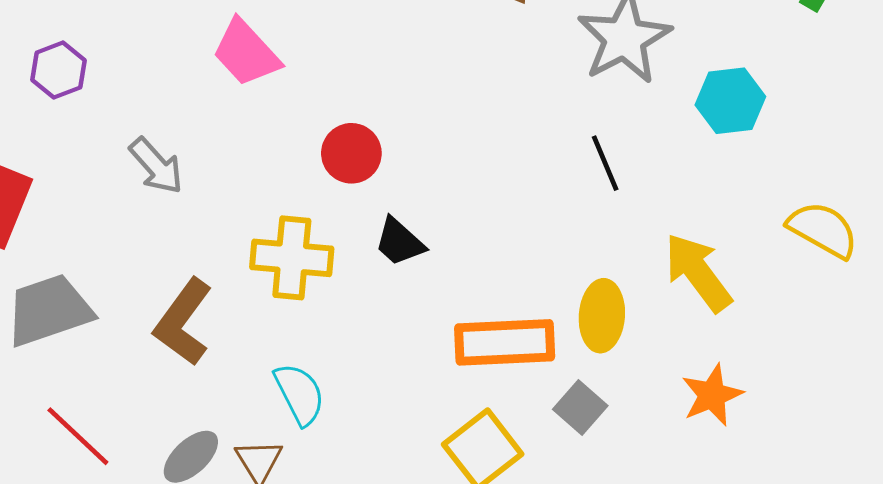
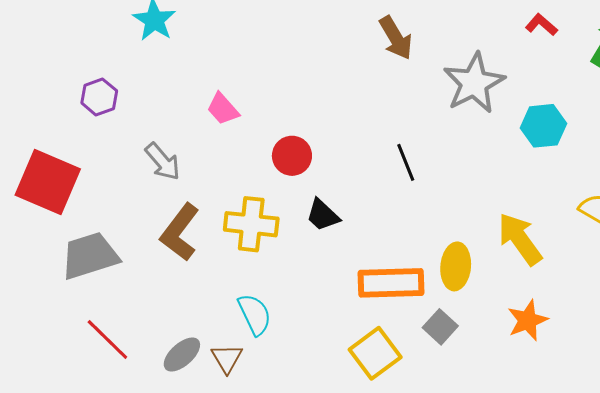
pink trapezoid: (246, 53) -> (223, 109), moved, size x0.7
black line: (605, 163) -> (406, 162), moved
brown L-shape: (183, 322) -> (180, 232), moved

